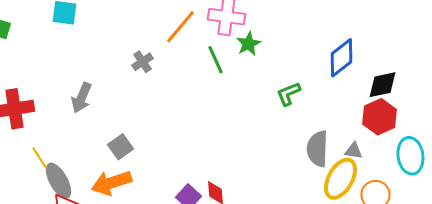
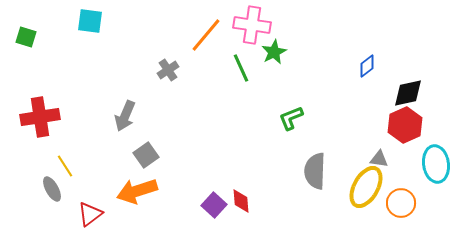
blue diamond: (341, 58) -> (367, 66), size x0.6
green L-shape: (288, 94) -> (291, 118), moved
gray arrow: (81, 98) -> (125, 116), moved
gray semicircle: (317, 149) -> (315, 171), moved
gray ellipse: (58, 181) -> (52, 189), moved, size x0.7

